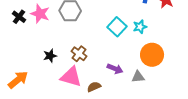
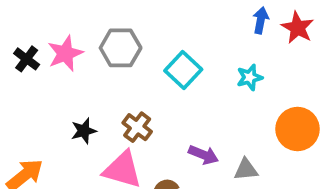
pink star: (40, 14) -> (65, 53), turned 30
cyan square: (117, 27) -> (183, 70), moved
orange circle: (152, 55) -> (297, 129), moved

